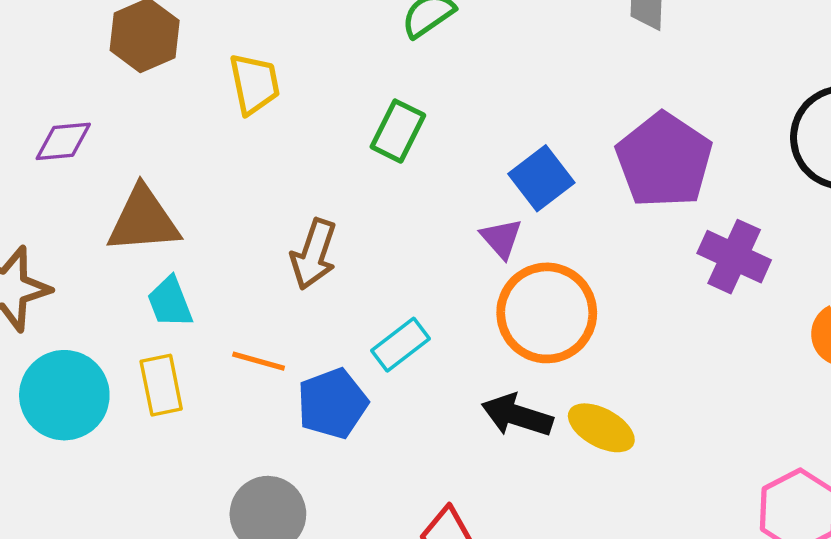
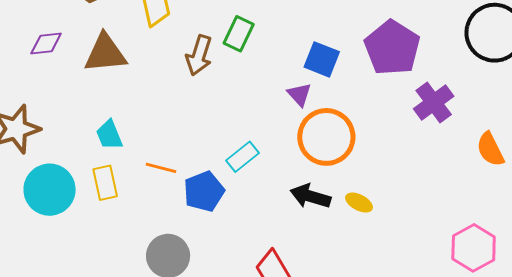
blue square: (541, 178) -> (322, 59), turned -30
brown triangle: (143, 220) -> (105, 53), moved
brown arrow: (314, 254) -> (199, 55), moved
purple cross: (734, 257) -> (434, 102), turned 30
yellow ellipse: (601, 428) -> (359, 203), size x0.7

